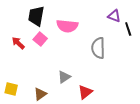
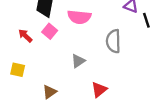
gray triangle: (64, 77) -> (78, 61), moved
yellow square: (11, 89) -> (18, 70), moved

